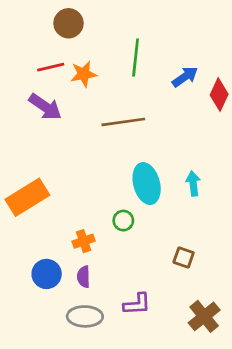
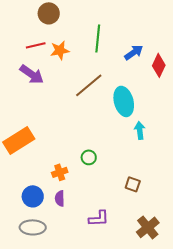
brown line: (123, 122) -> (89, 85), turned -32
cyan ellipse: (147, 184) -> (124, 101), moved
gray ellipse: (85, 316) -> (33, 227), moved

